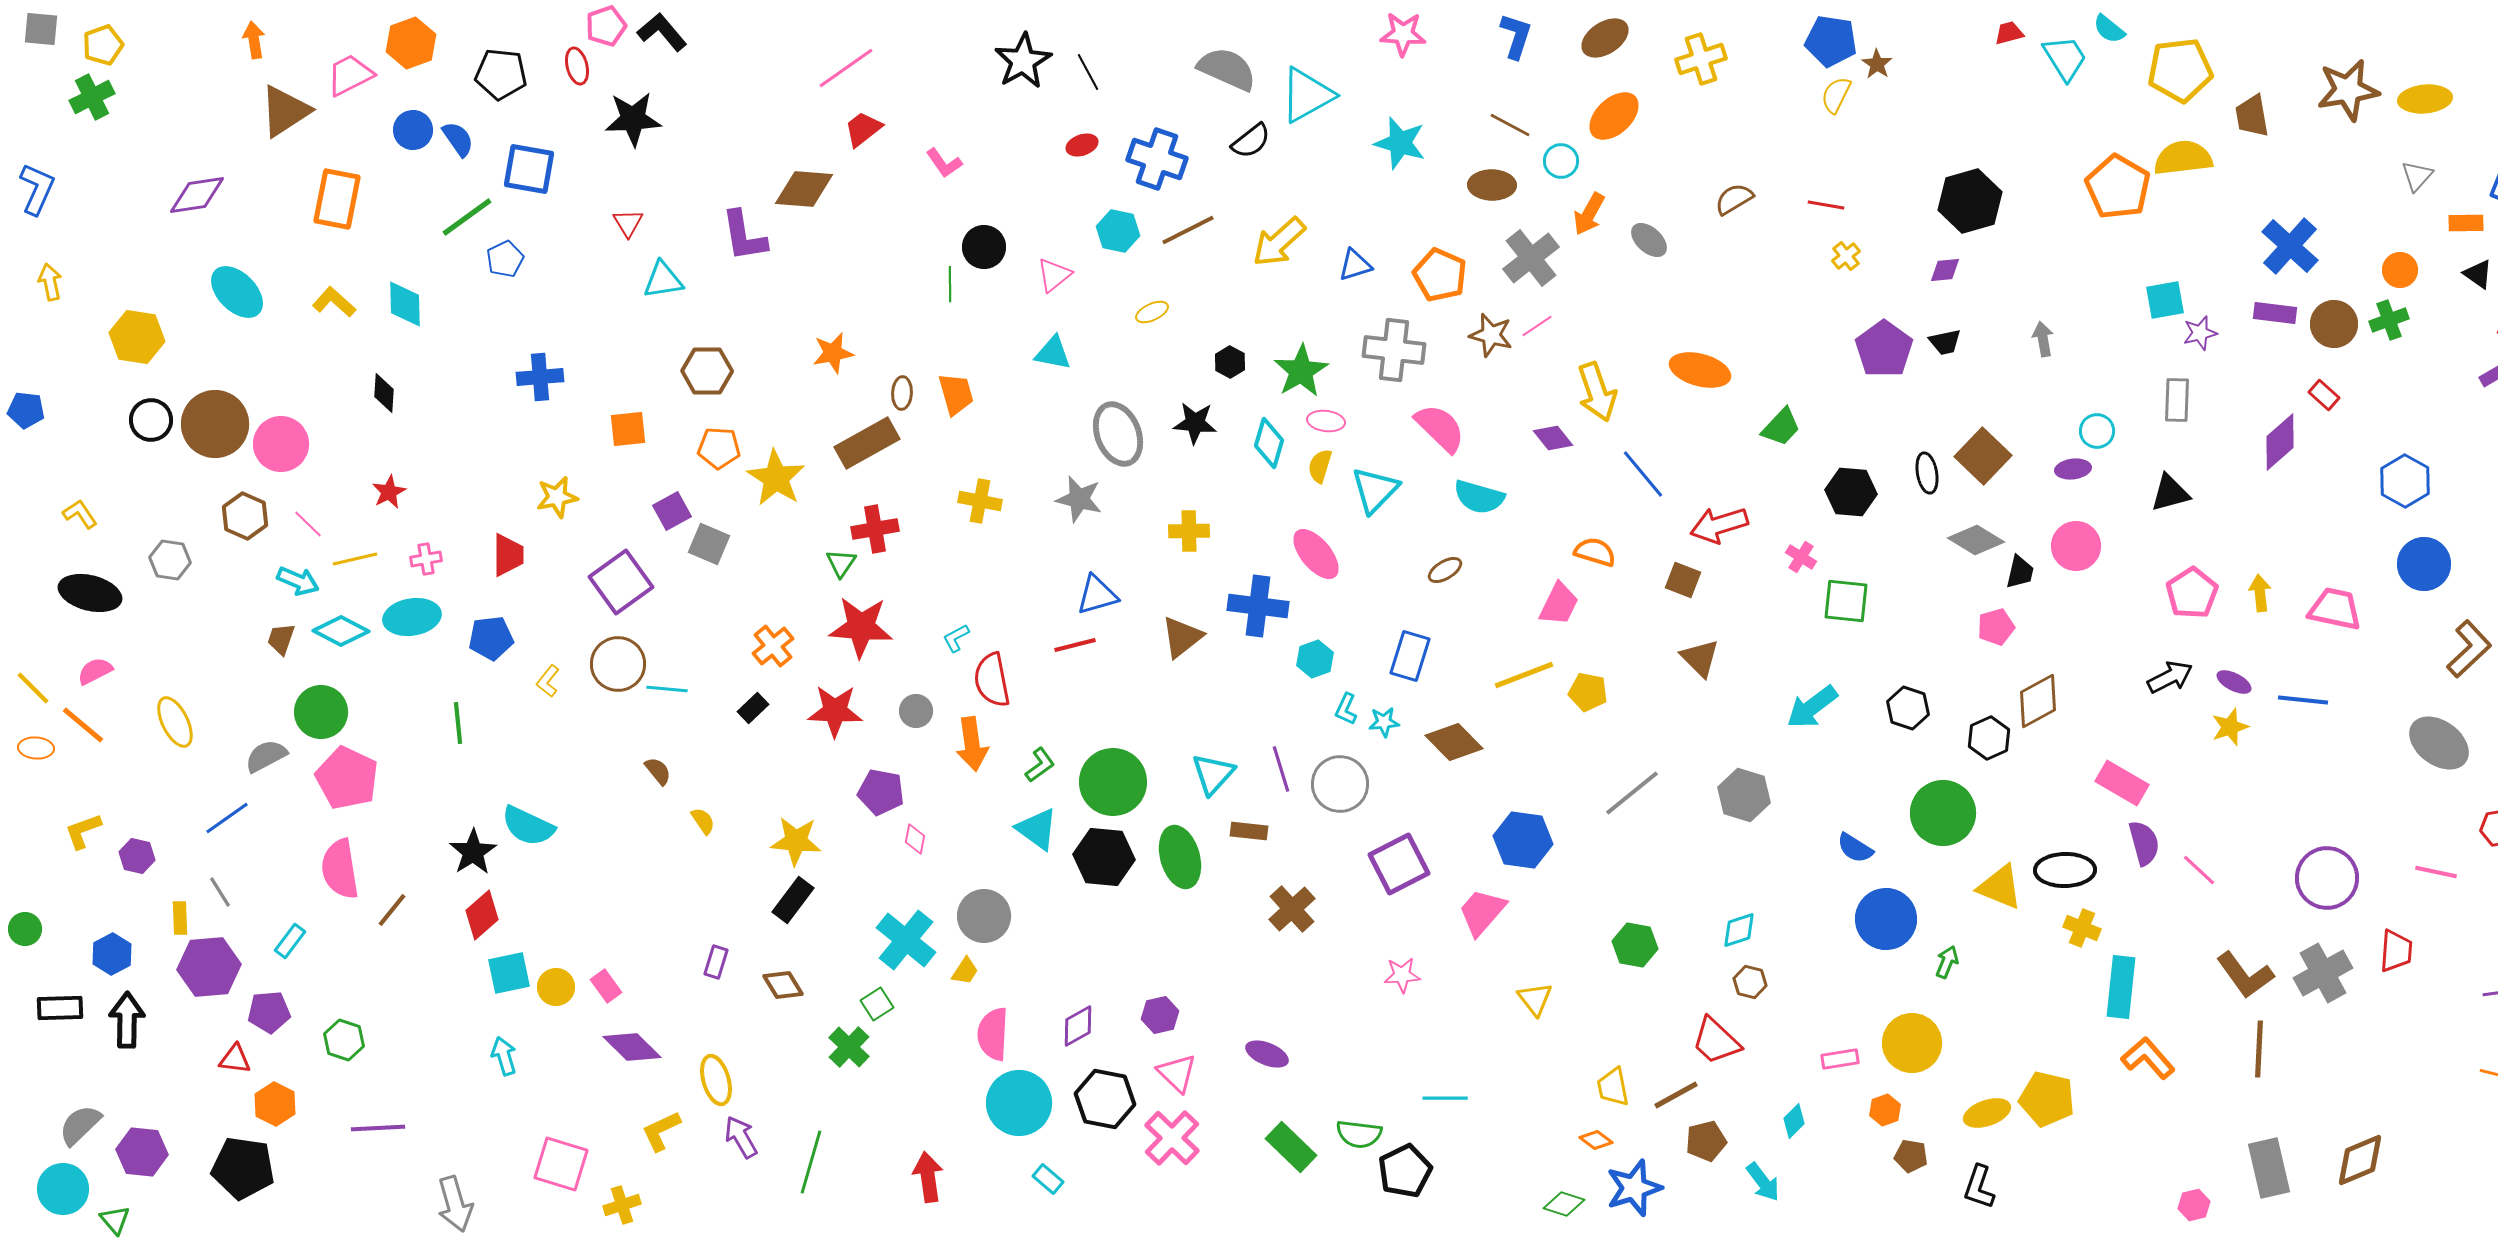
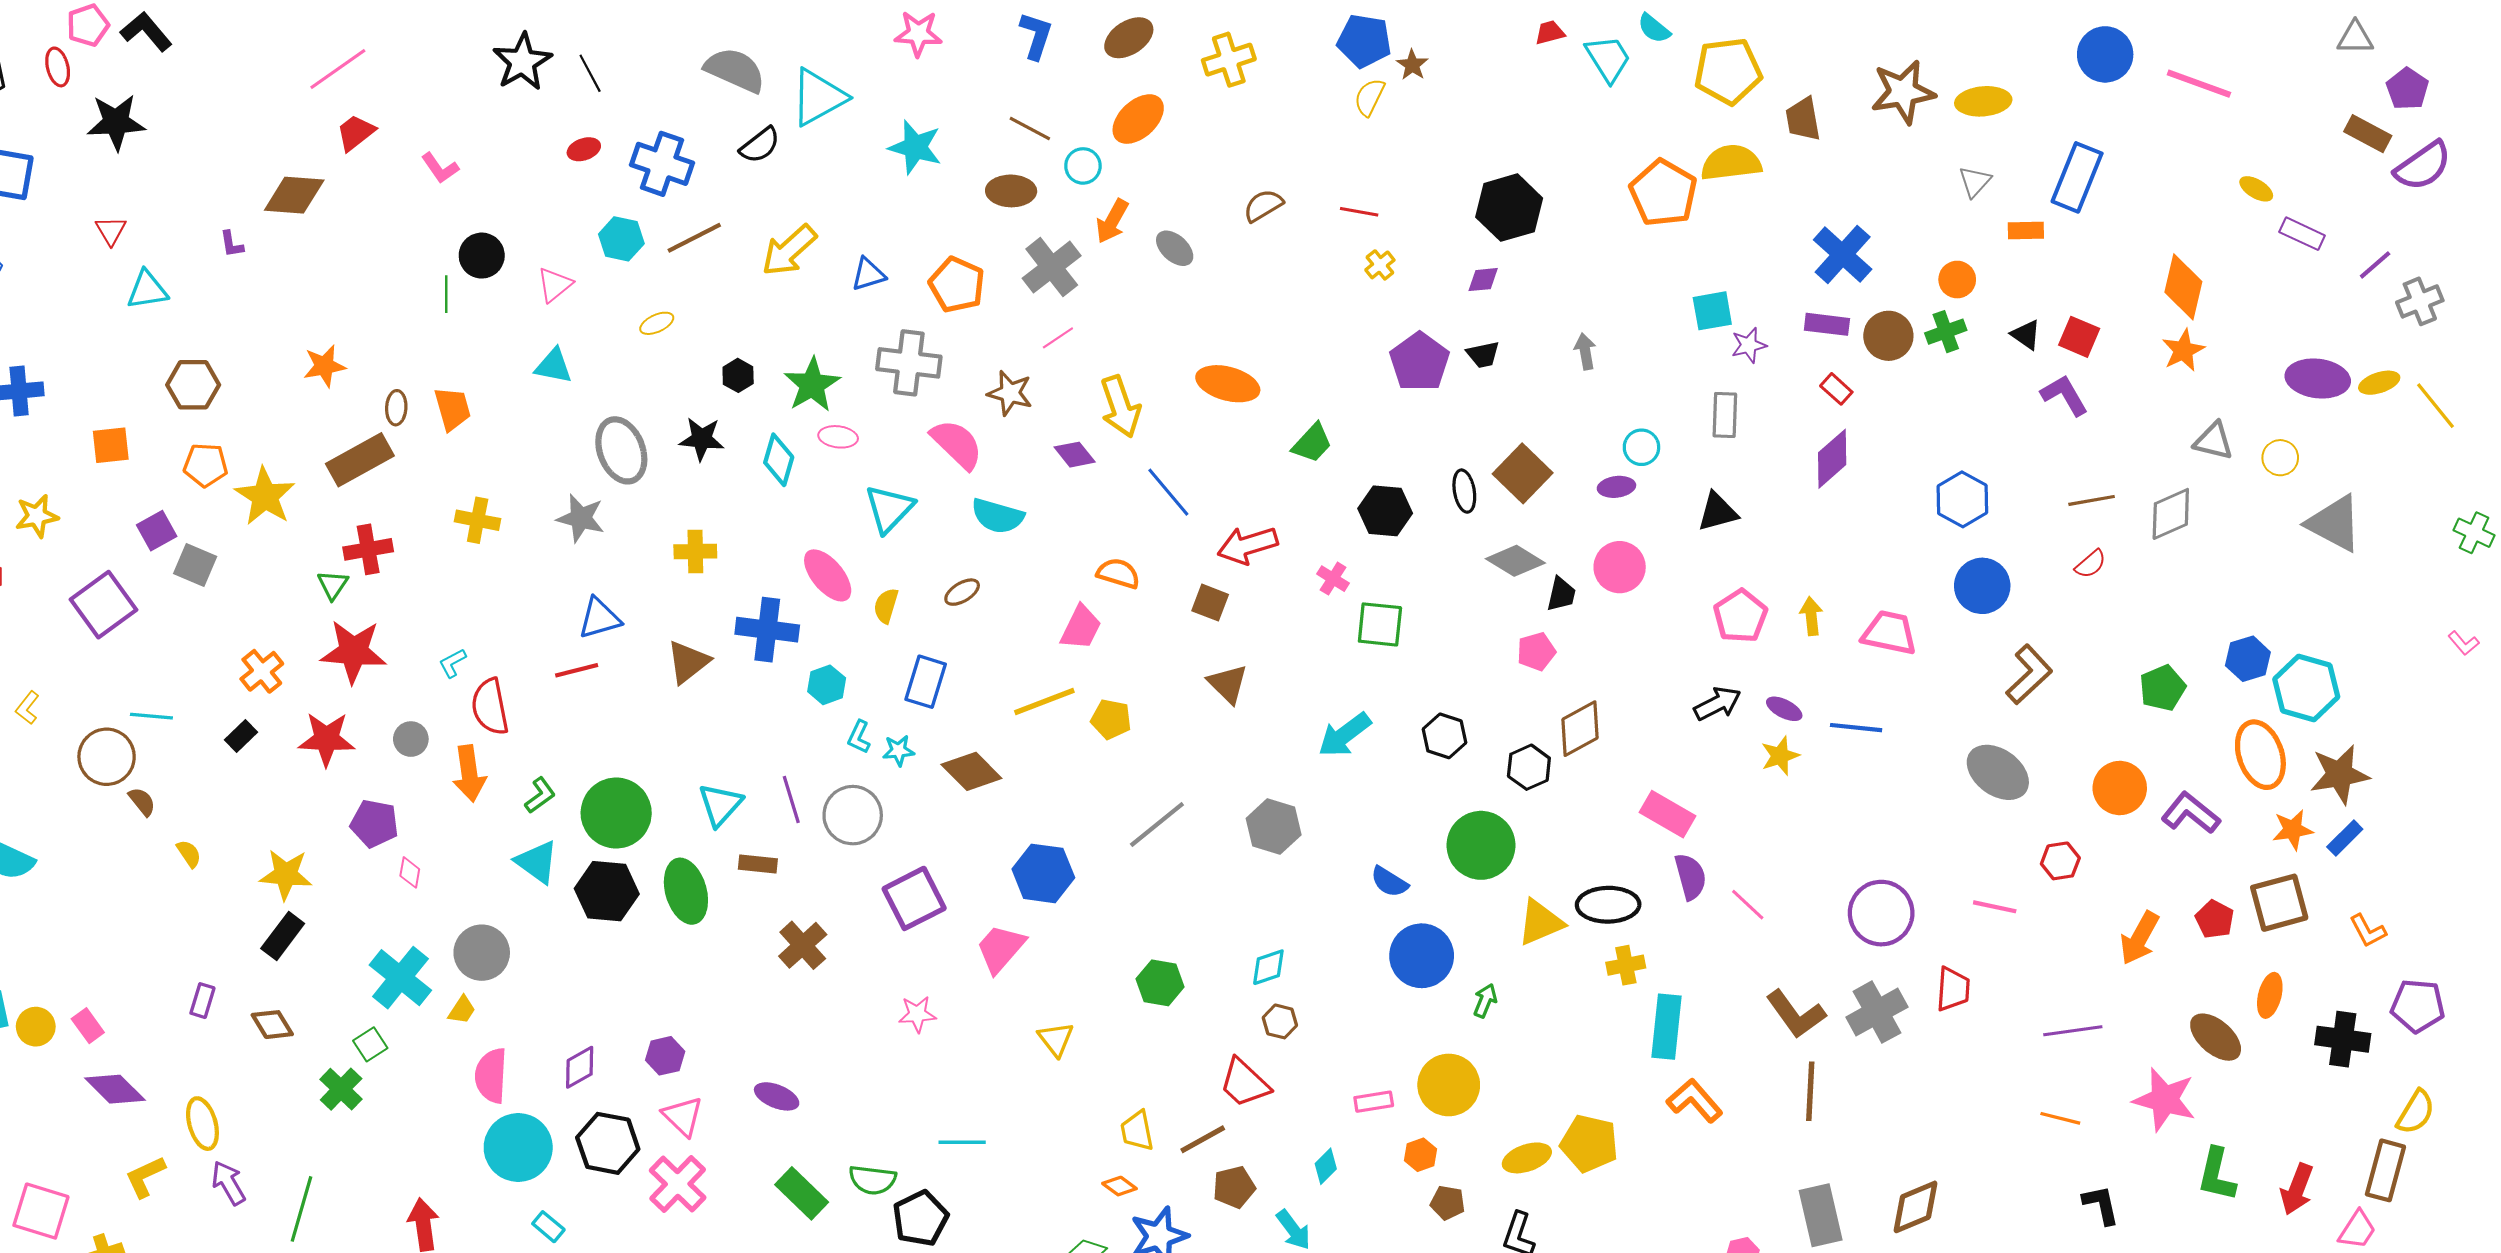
purple L-shape: (744, 236) -> (232, 244), size x0.5
black triangle: (2478, 274) -> (2026, 335), moved
brown star: (1491, 335) -> (1010, 393), moved
red rectangle: (2324, 395) -> (1836, 389), moved
yellow semicircle: (1320, 466) -> (886, 606), moved
brown circle: (618, 664) -> (107, 757), moved
yellow triangle: (2000, 887) -> (1540, 922), turned -45
yellow cross: (2082, 928) -> (1626, 965), turned -33

